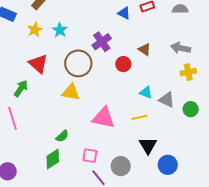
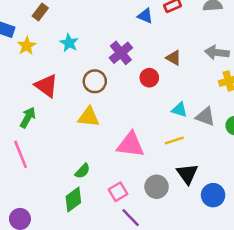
yellow star: (35, 30) -> (27, 46), moved
brown circle: (78, 63) -> (95, 81), size x0.7
pink square: (90, 156) -> (118, 192), turned -35
gray circle: (121, 166) -> (157, 187), moved

